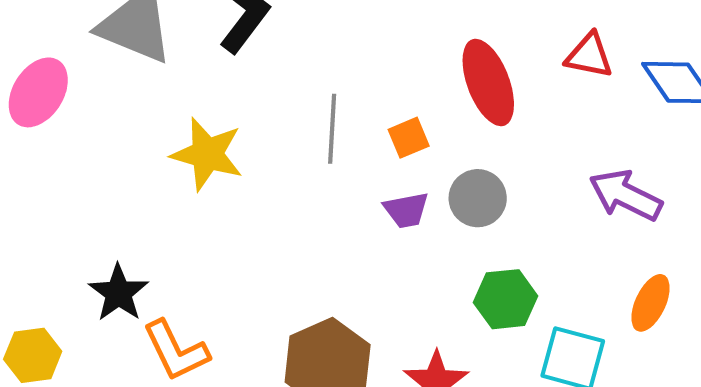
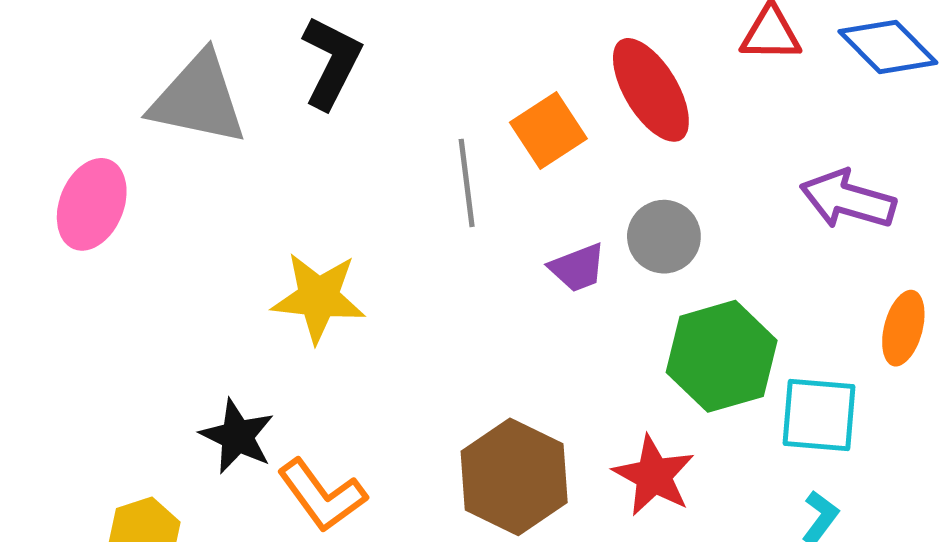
orange square: (409, 138) -> (548, 130), moved, size x1.4
yellow star: (207, 154) -> (318, 298), moved
green hexagon: (506, 299) -> (722, 356), size x1.4

